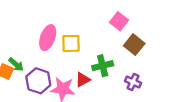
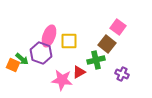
pink square: (119, 21) -> (118, 27), moved
brown square: (134, 45) -> (107, 44), moved
purple hexagon: (38, 81) -> (41, 53), moved

